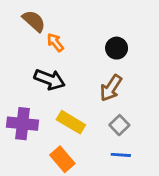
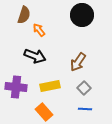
brown semicircle: (34, 21) -> (24, 15), turned 66
black circle: (117, 48) -> (82, 15), moved, size x1.5
yellow rectangle: (71, 122) -> (50, 86), turned -42

